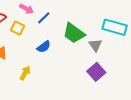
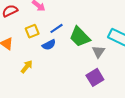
blue line: (44, 18) -> (56, 28), moved
yellow square: (18, 28) -> (32, 31), moved, turned 32

